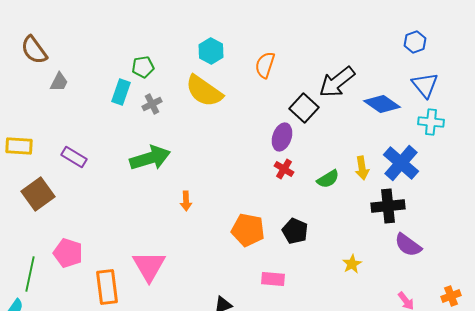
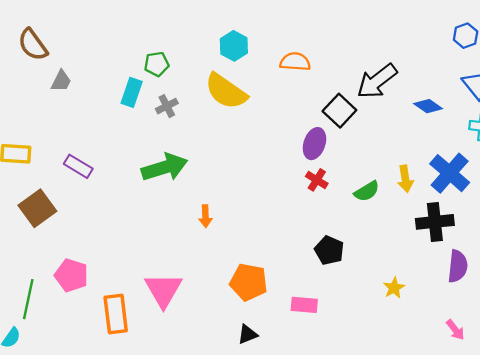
orange semicircle: (265, 65) -> (295, 62), turned 76
blue diamond: (382, 104) -> (428, 106), size x0.7
orange pentagon: (248, 230) -> (249, 282), moved
purple semicircle: (408, 245) -> (458, 266), turned -120

